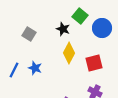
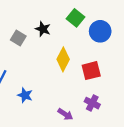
black star: (63, 29) -> (43, 29), moved
blue star: (35, 68) -> (25, 95), moved

